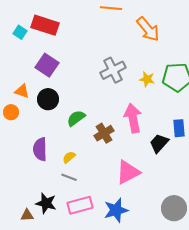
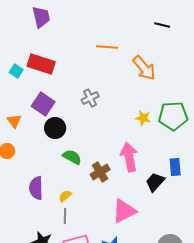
gray cross: (113, 70) -> (90, 98), moved, size x0.7
orange triangle: (22, 91) -> (14, 121), moved, turned 35
black circle: (48, 99) -> (55, 128), moved
green semicircle: (76, 118) -> (72, 157), turned 66
gray line: (69, 177) -> (65, 216), turned 70

